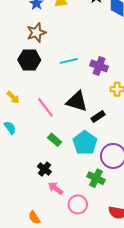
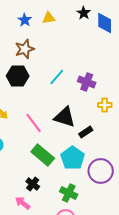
cyan line: (69, 61) -> (57, 77), turned -36
green rectangle: (55, 140) -> (43, 155), size x1.6
green cross: (96, 178) -> (69, 193), moved
pink arrow: (56, 188) -> (23, 203), moved

